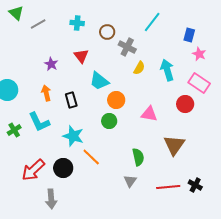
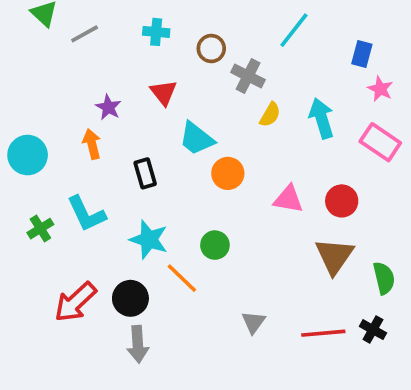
orange arrow: (46, 93) -> (92, 144), moved
red circle: (185, 104) -> (342, 201), moved
green circle: (109, 121) -> (215, 245), moved
green semicircle: (138, 157) -> (384, 278), moved
gray arrow: (51, 199) -> (138, 344), moved

